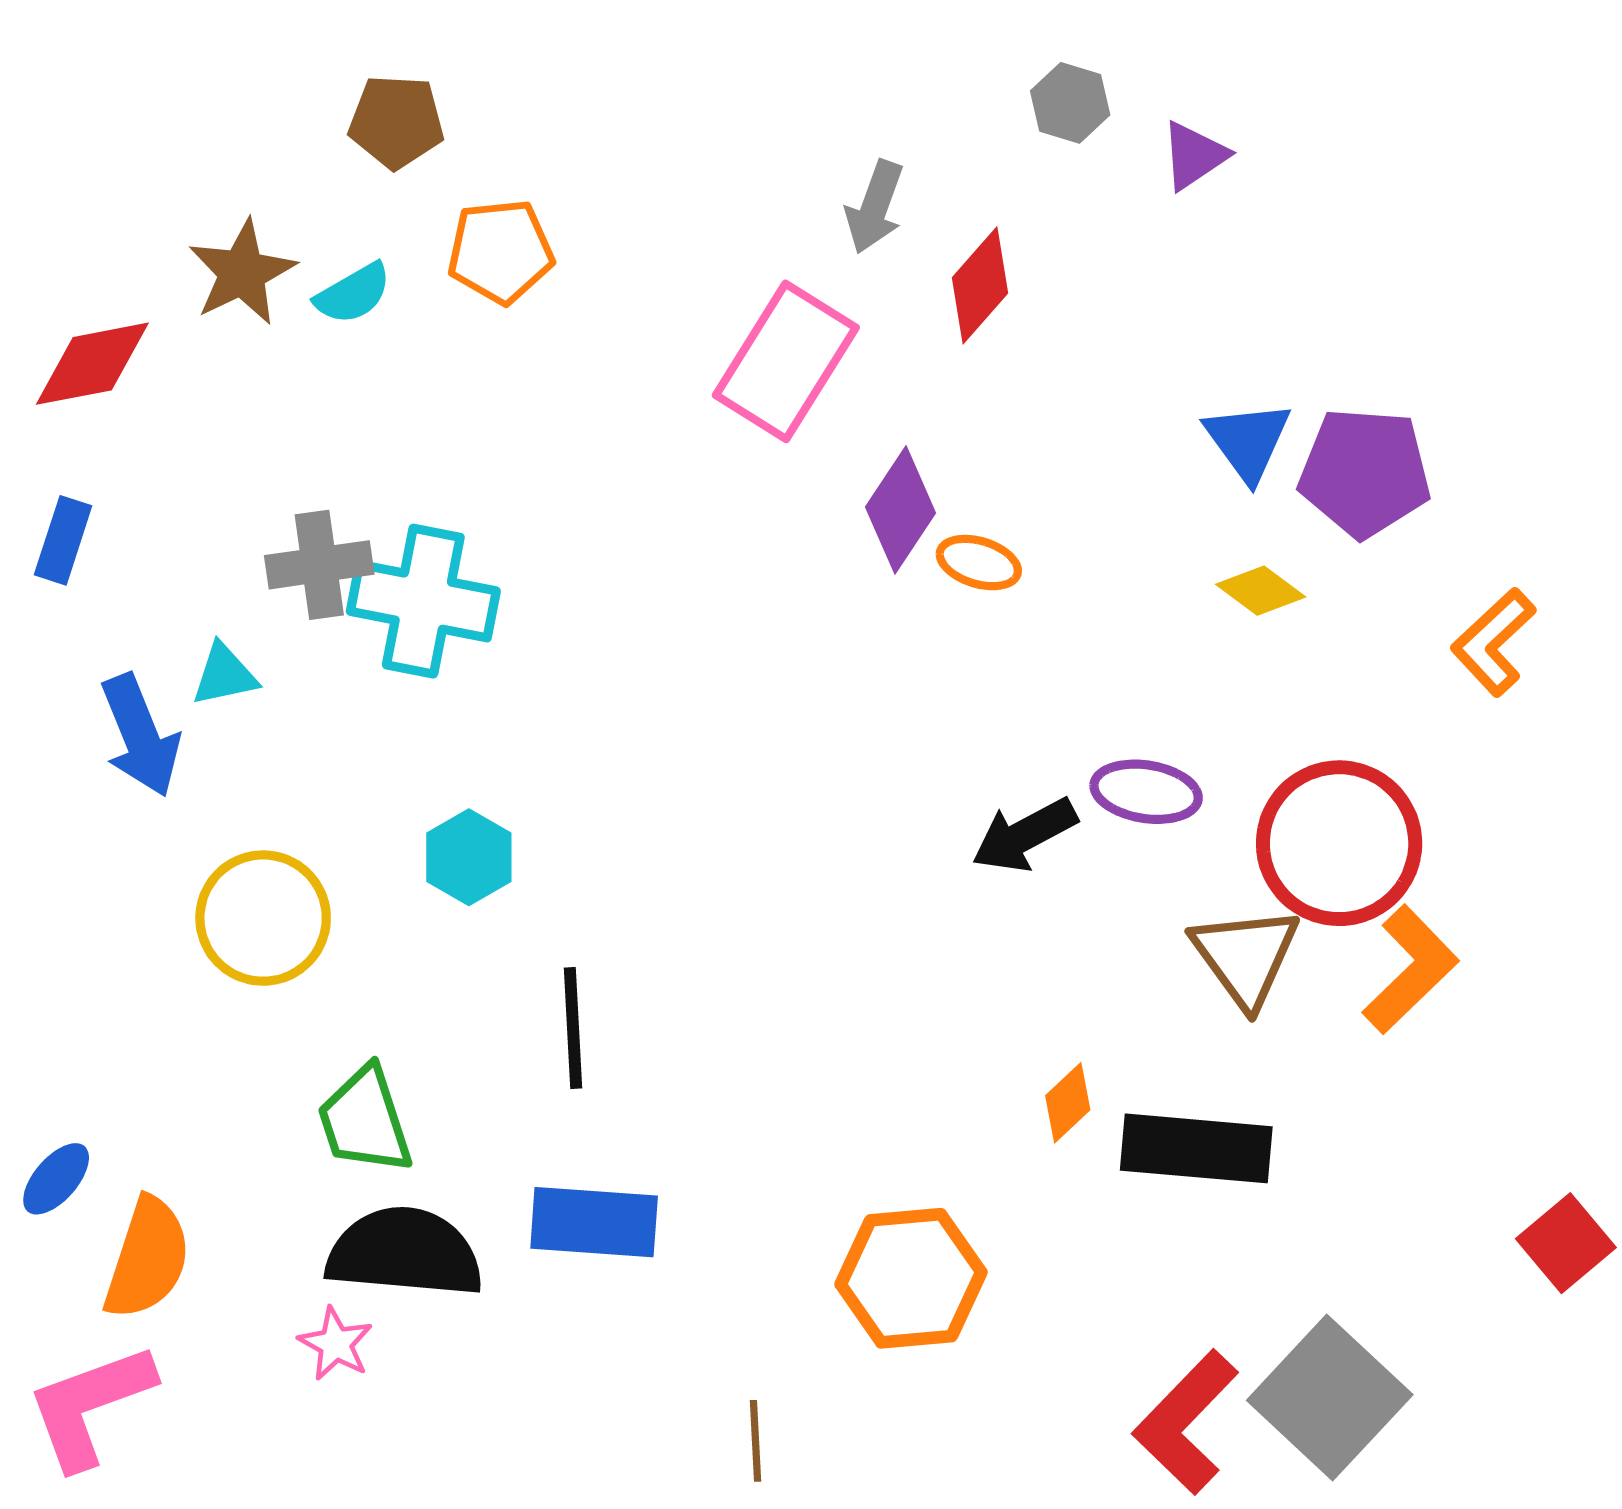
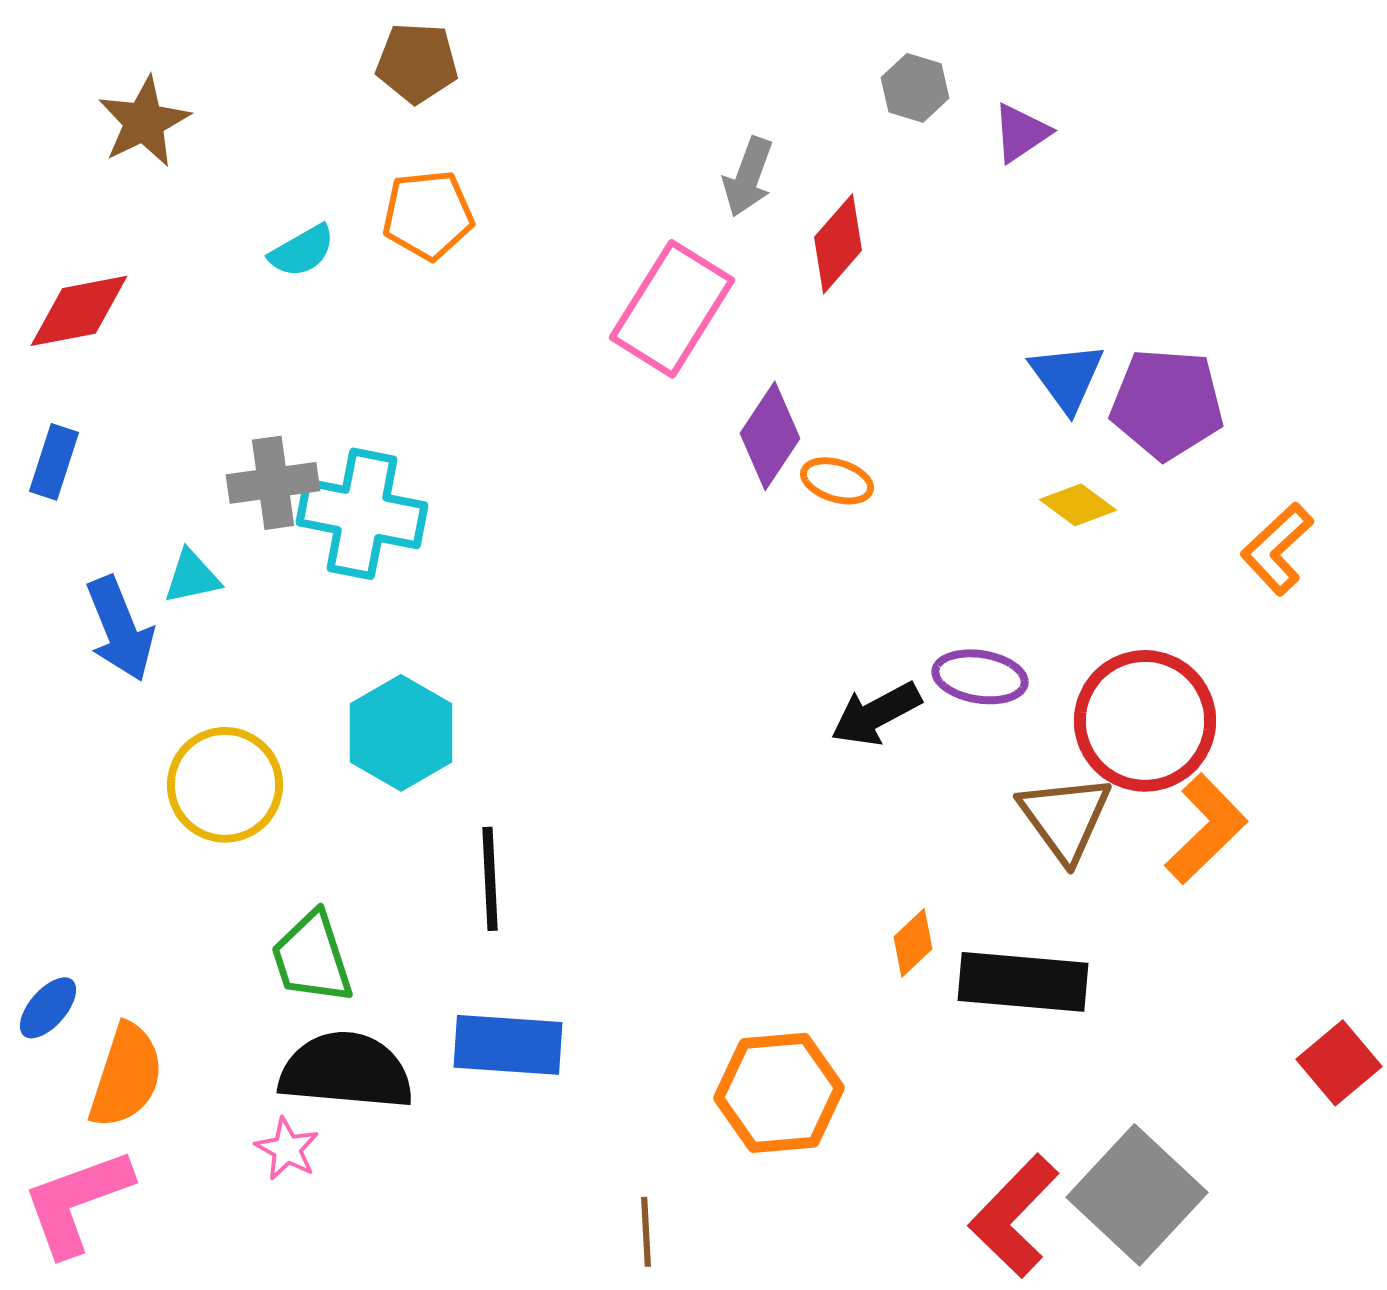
brown pentagon: (396, 122) -> (417, 63), moved
brown star: (242, 272) -> (144, 122), moved
cyan hexagon: (469, 857) -> (401, 733), size x1.4

